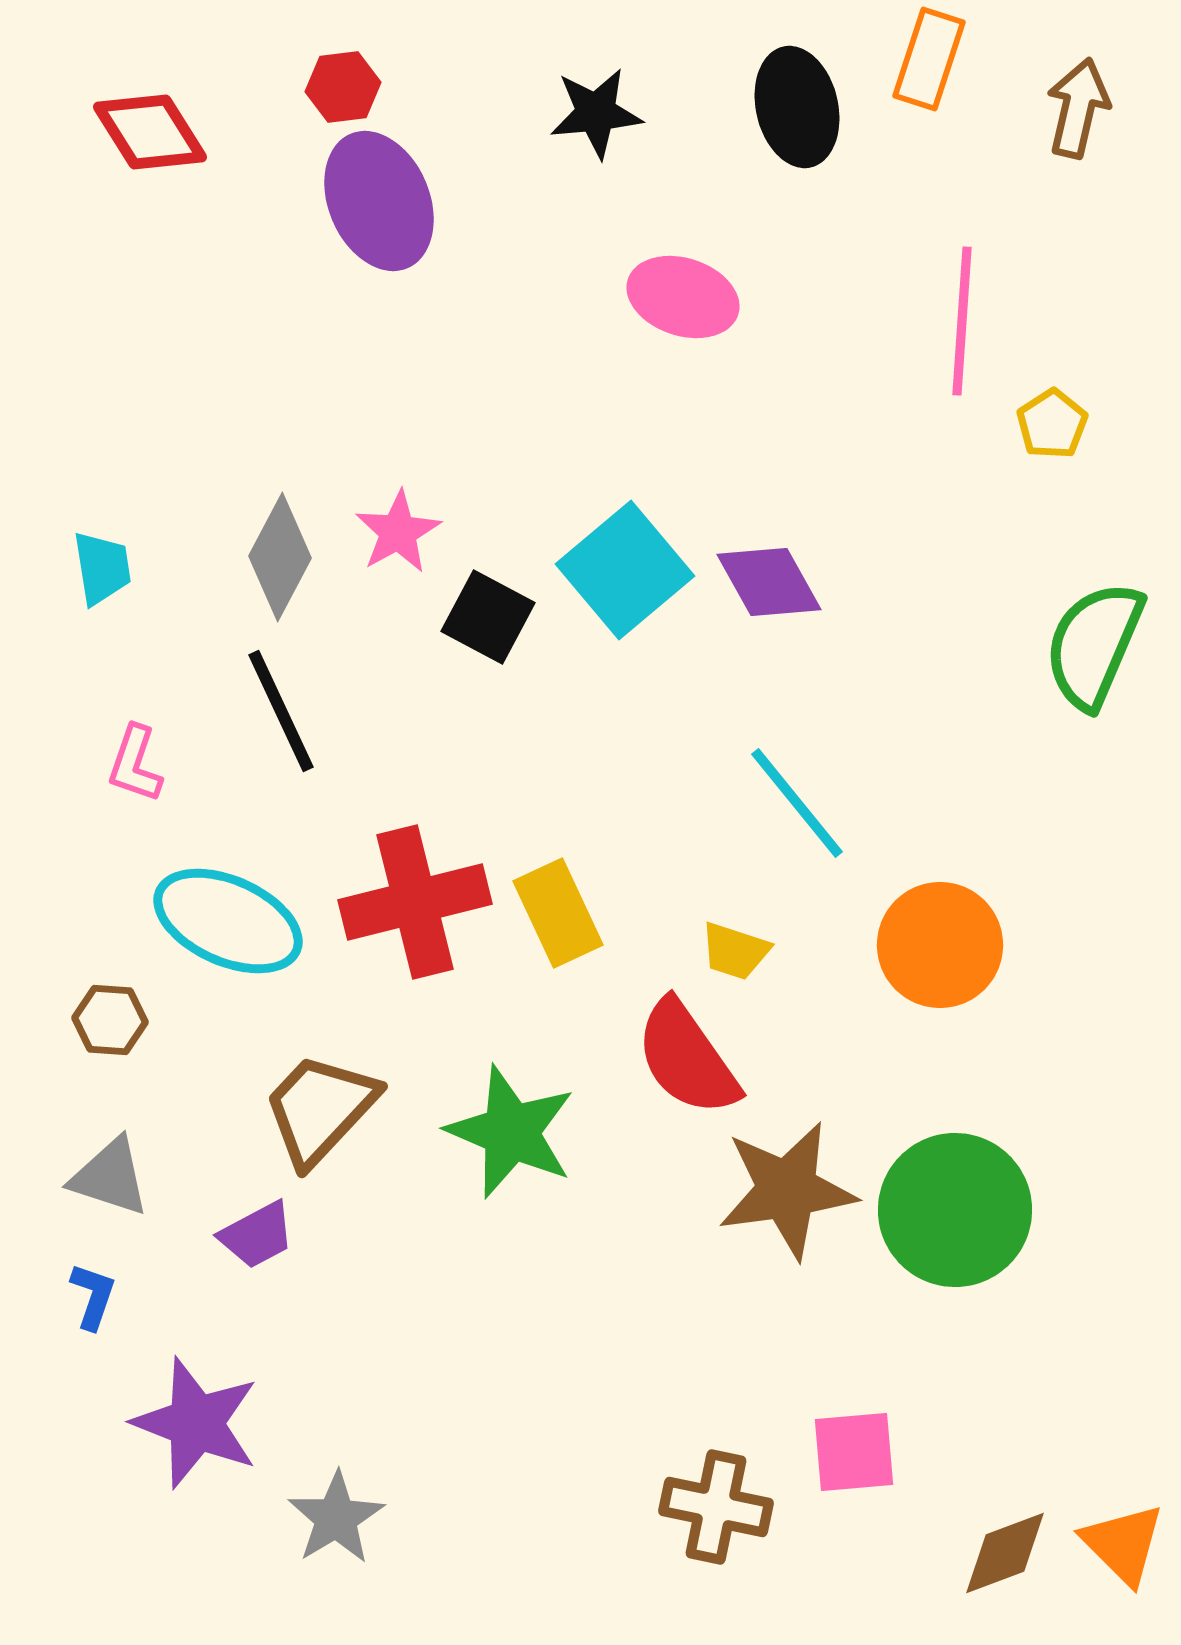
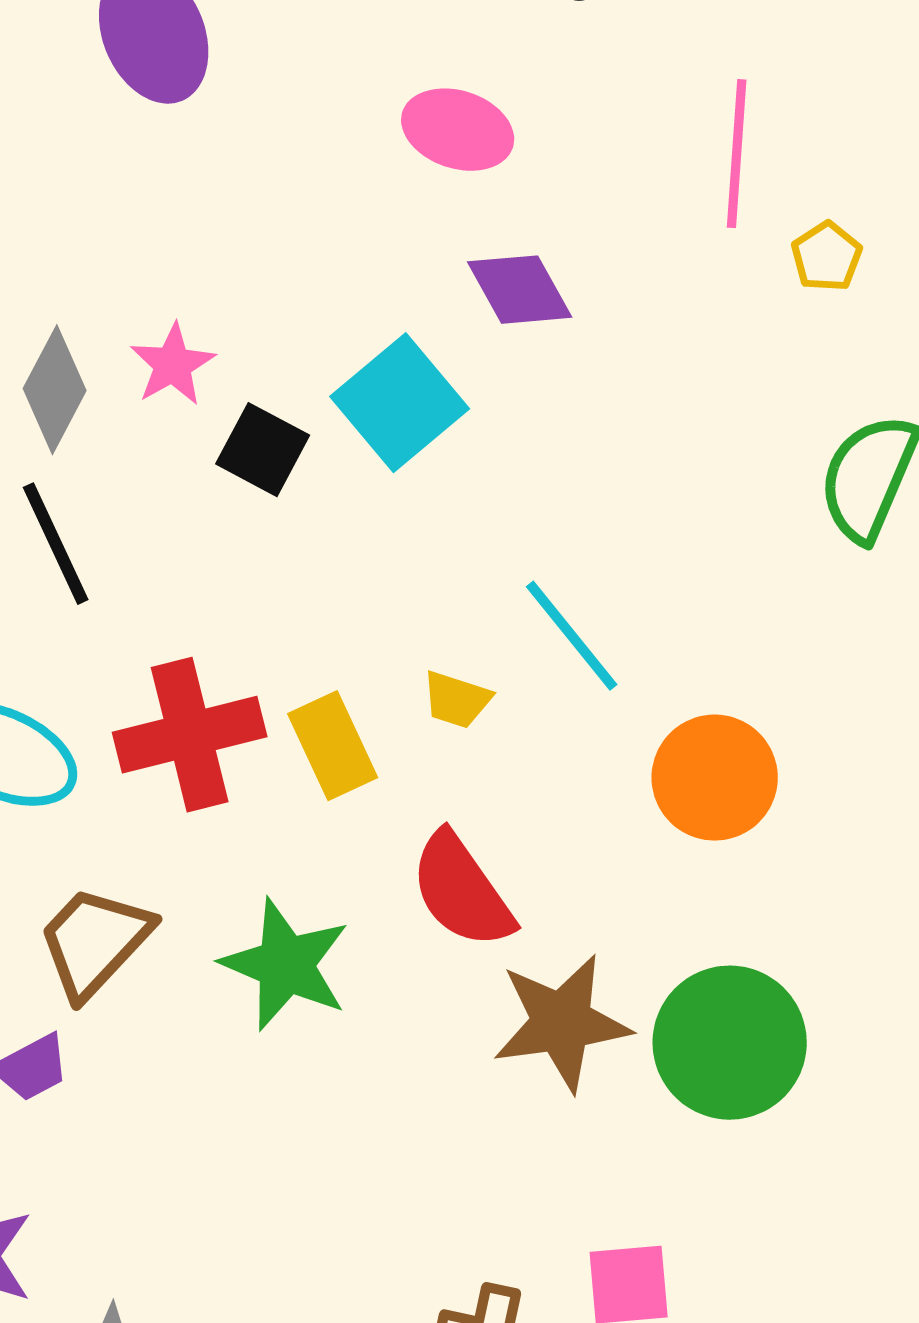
purple diamond: (769, 582) -> (520, 290), moved
yellow trapezoid: (735, 951) -> (457, 700), moved

